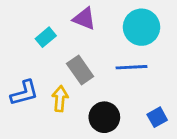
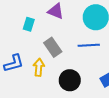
cyan rectangle: (46, 37) -> (29, 24), turned -32

